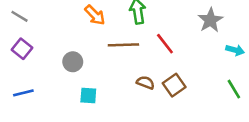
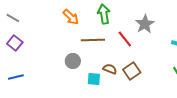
gray star: (210, 20) -> (145, 24), moved
gray circle: (73, 62) -> (73, 61), moved
cyan square: (88, 96) -> (94, 79), moved

